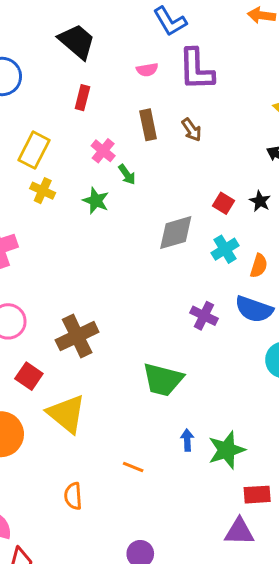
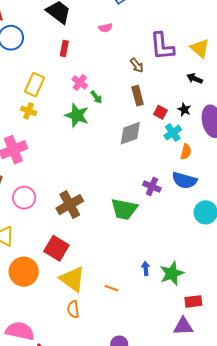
purple L-shape: (196, 69) -> (162, 46), moved
brown rectangle: (148, 125) -> (138, 96), moved
yellow cross: (43, 191) -> (29, 111), moved
green star: (96, 201) -> (77, 115), size x1.4
cyan cross: (225, 249) -> (173, 133), moved
red square: (29, 376) -> (56, 248), moved, size x1.4
green trapezoid: (163, 380) -> (124, 209), moved
yellow triangle: (66, 414) -> (72, 279), moved

